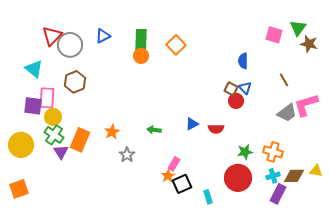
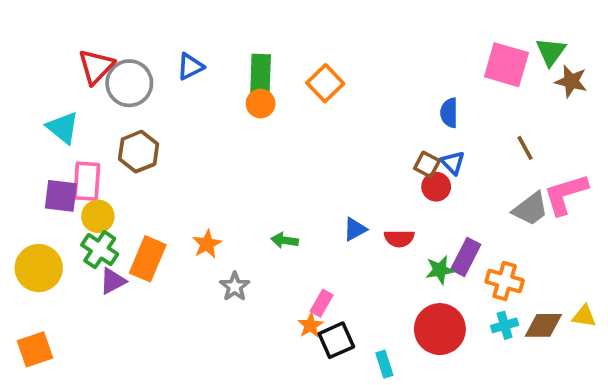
pink square: (274, 35) -> (506, 65), size x1.4
purple triangle: (61, 152) -> (113, 281), turned 35
green star: (245, 152) -> (440, 270), moved
purple rectangle: (278, 194) -> (466, 257), moved

